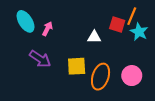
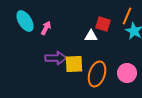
red square: (117, 25) -> (103, 24), moved
purple arrow: (40, 59) -> (56, 58), moved, turned -35

